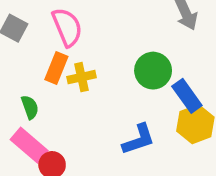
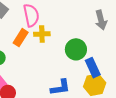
yellow cross: (82, 77) -> (42, 34), moved

